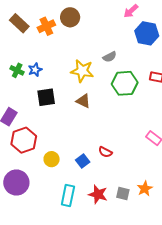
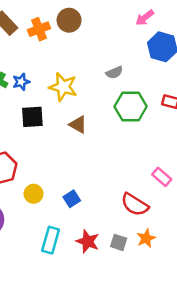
yellow star: (82, 71) -> (63, 87), moved
red semicircle: (105, 152) -> (135, 205), moved, size x1.6

